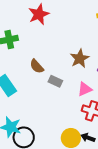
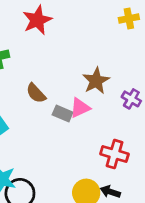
pink triangle: (85, 89) -> (80, 108), moved

